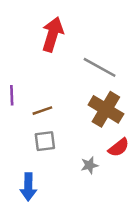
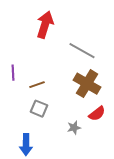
gray square: (45, 141) -> (39, 109), turned 30

